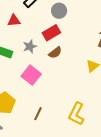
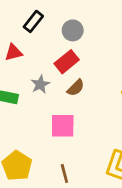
pink square: (31, 75) -> (63, 126), moved, turned -30
brown line: (38, 114) -> (64, 173), turned -32

